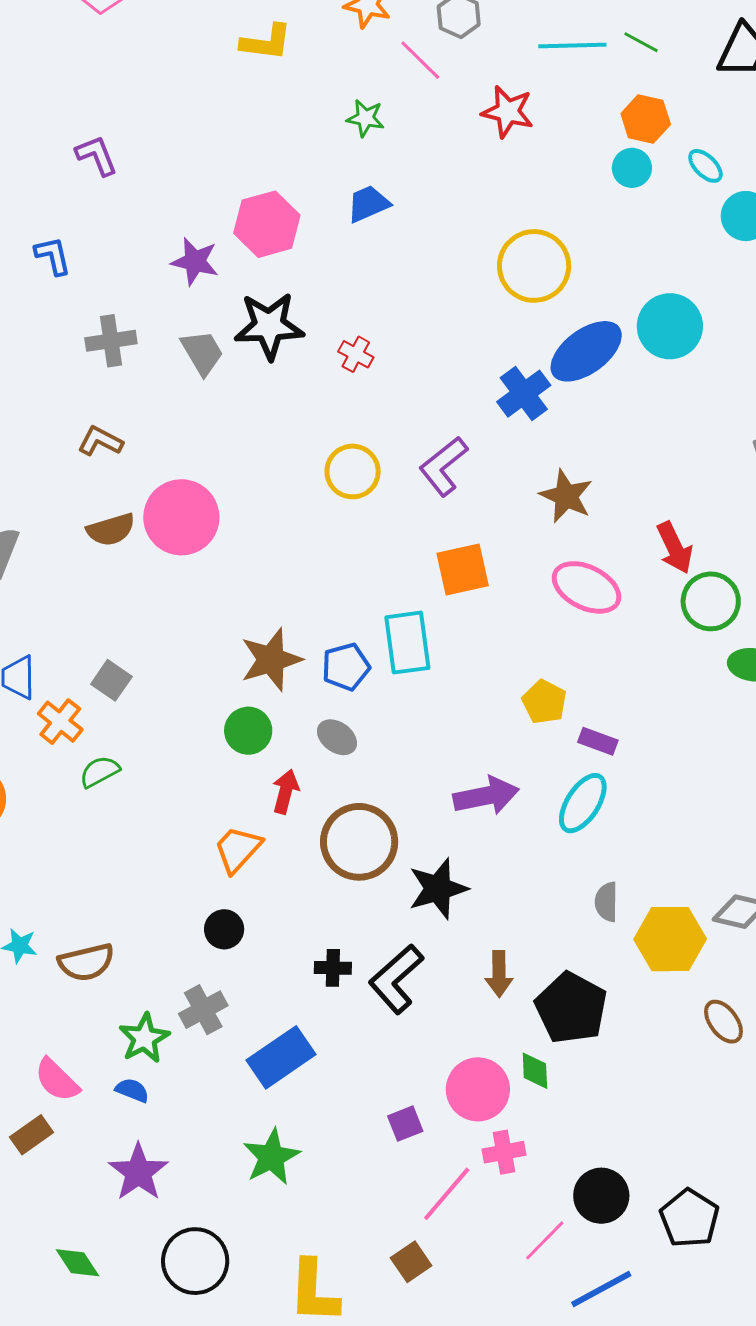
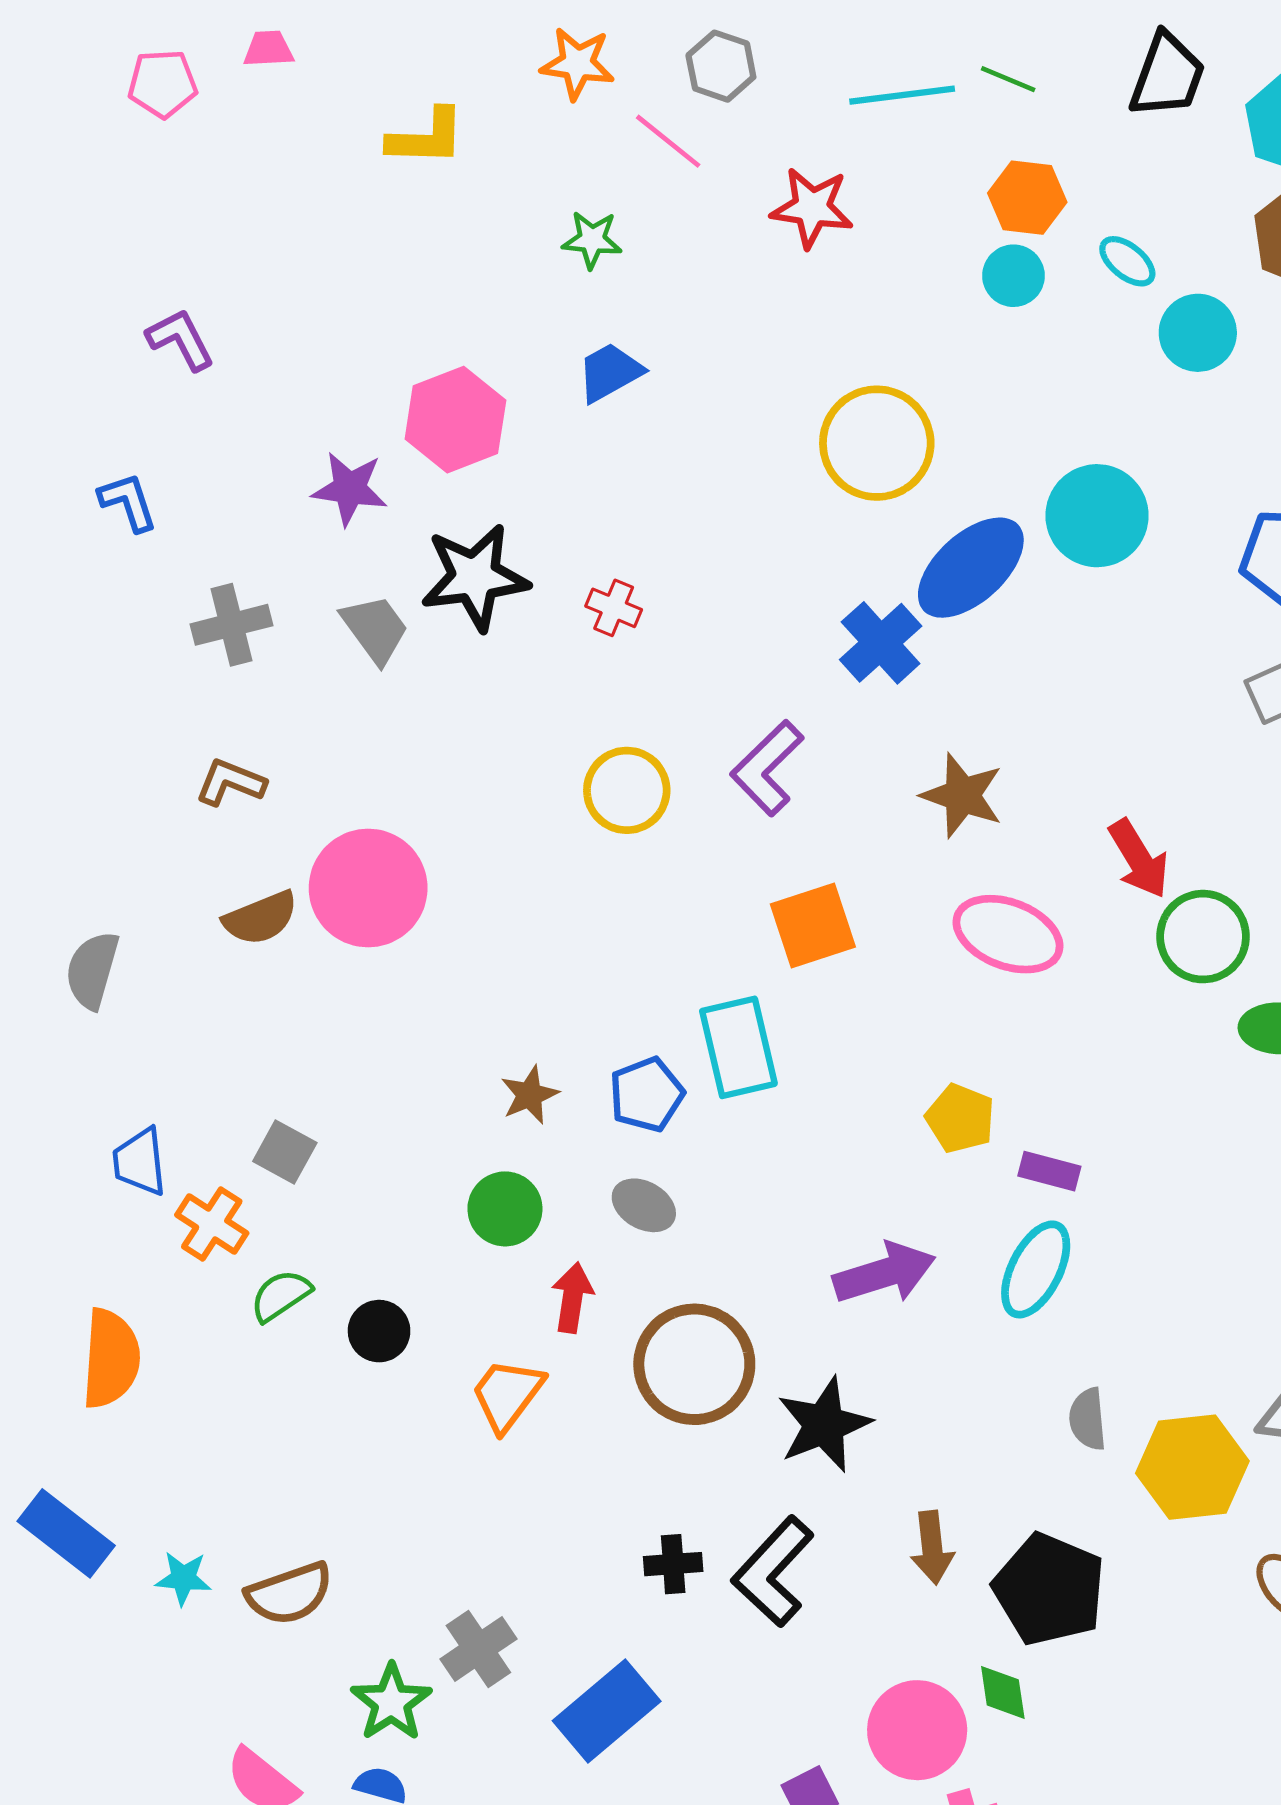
brown star: (271, 660) -> (530, 1095), size x0.6
black circle: (224, 929) -> (379, 1331), moved

